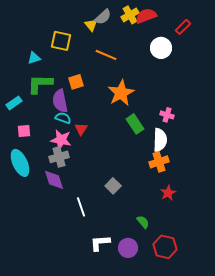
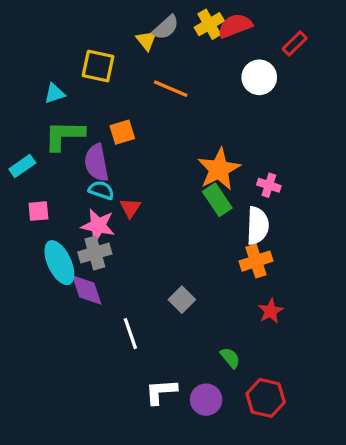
orange star: (121, 93) -> (219, 169), moved
cyan ellipse: (20, 163) -> (59, 263), moved

